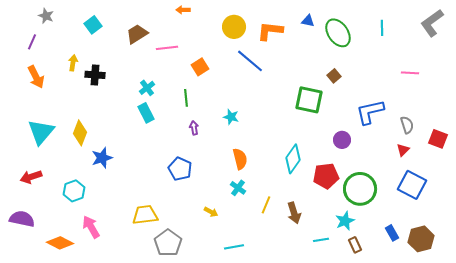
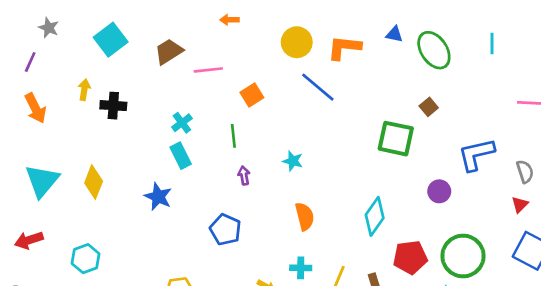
cyan square: (93, 25) -> (111, 40), size x1.4
blue star: (102, 158) -> (158, 197), moved, turned -30
red pentagon: (326, 176) -> (410, 257), moved
cyan cross: (238, 188) -> (301, 268), moved, turned -35

